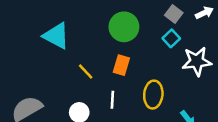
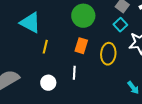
yellow line: (86, 72) -> (45, 47), moved, turned 56
yellow ellipse: (153, 95) -> (108, 54), moved

